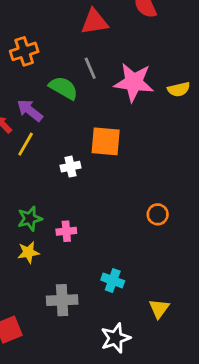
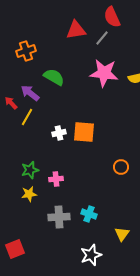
gray line: (90, 68) -> (102, 38), moved, turned 63
orange square: (106, 141) -> (84, 132), moved
gray cross: (62, 300) -> (59, 217), moved

